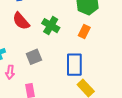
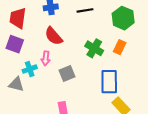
green cross: (51, 26) -> (94, 48), moved
pink arrow: (10, 72) -> (46, 58), moved

